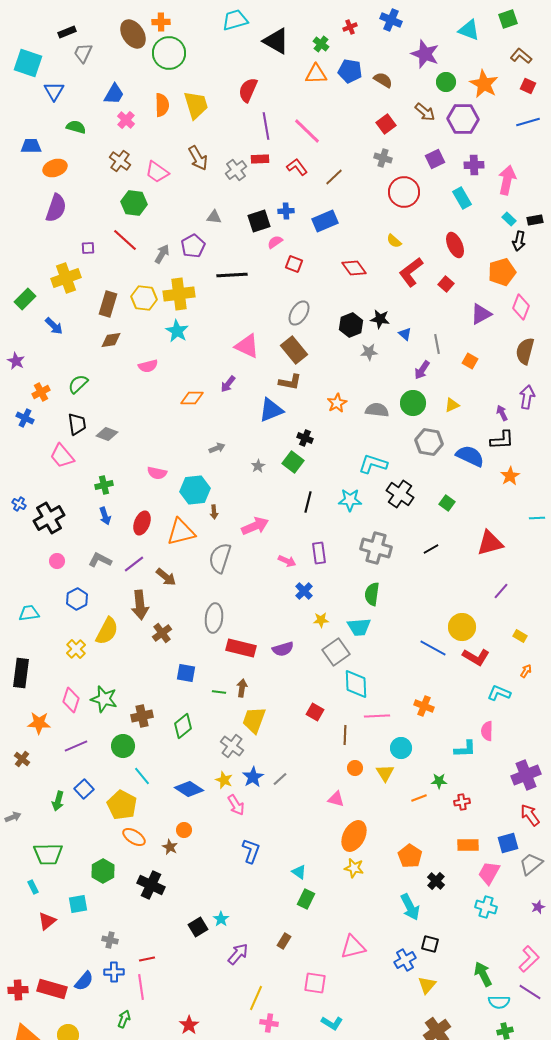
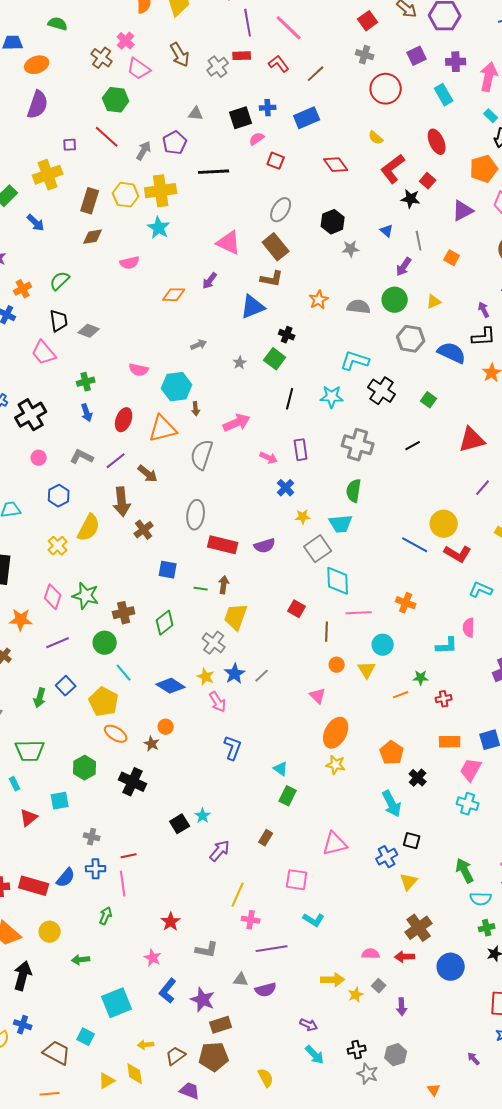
pink cross: (126, 120) -> (126, 41), moved
black star: (380, 319) -> (411, 199), moved
pink triangle: (336, 799) -> (318, 696), turned 30

